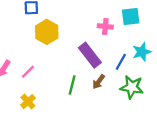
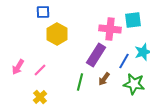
pink cross: (105, 26) -> (110, 29), size x1.5
purple rectangle: (90, 55) -> (96, 55), turned 70

